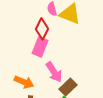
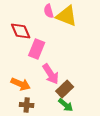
red diamond: (42, 29) -> (21, 31), moved, turned -50

